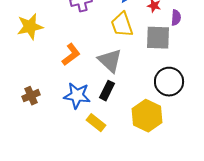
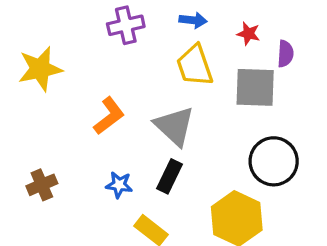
blue star: (77, 96) -> (119, 185), size x0.6

